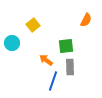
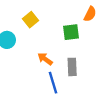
green square: (66, 46) -> (71, 32), moved
blue line: (53, 81) -> (53, 83), turned -36

